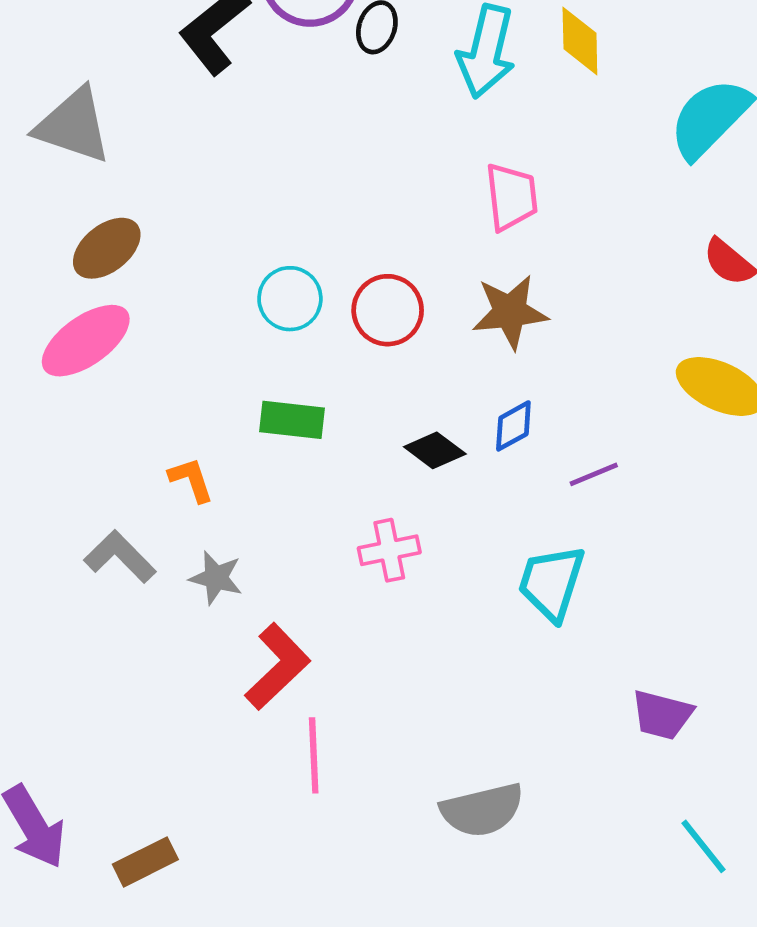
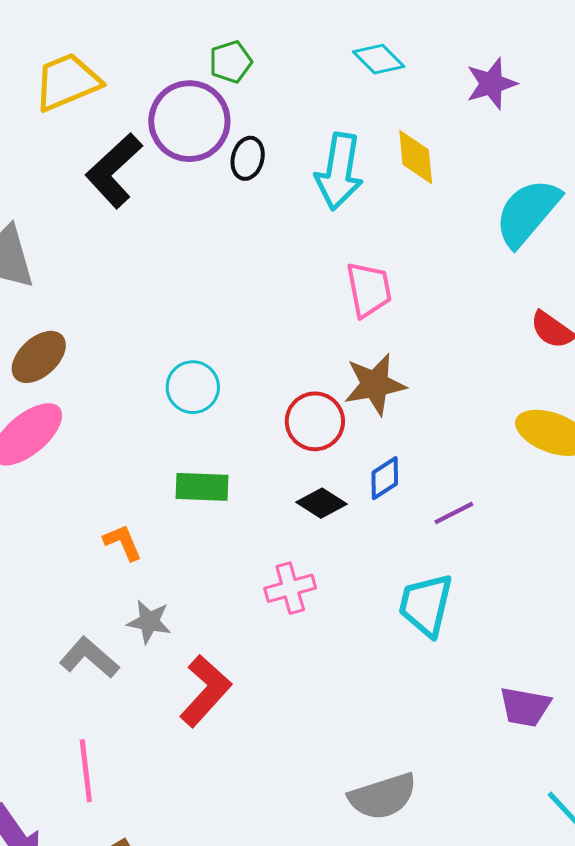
red circle: (388, 310) -> (315, 421), moved
gray L-shape: (120, 557) -> (89, 658), moved
pink line: (314, 755) -> (86, 771), moved

